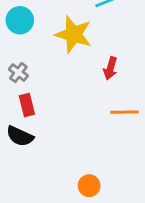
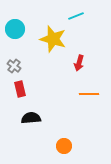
black semicircle: (20, 136) -> (31, 118), moved, turned 150

